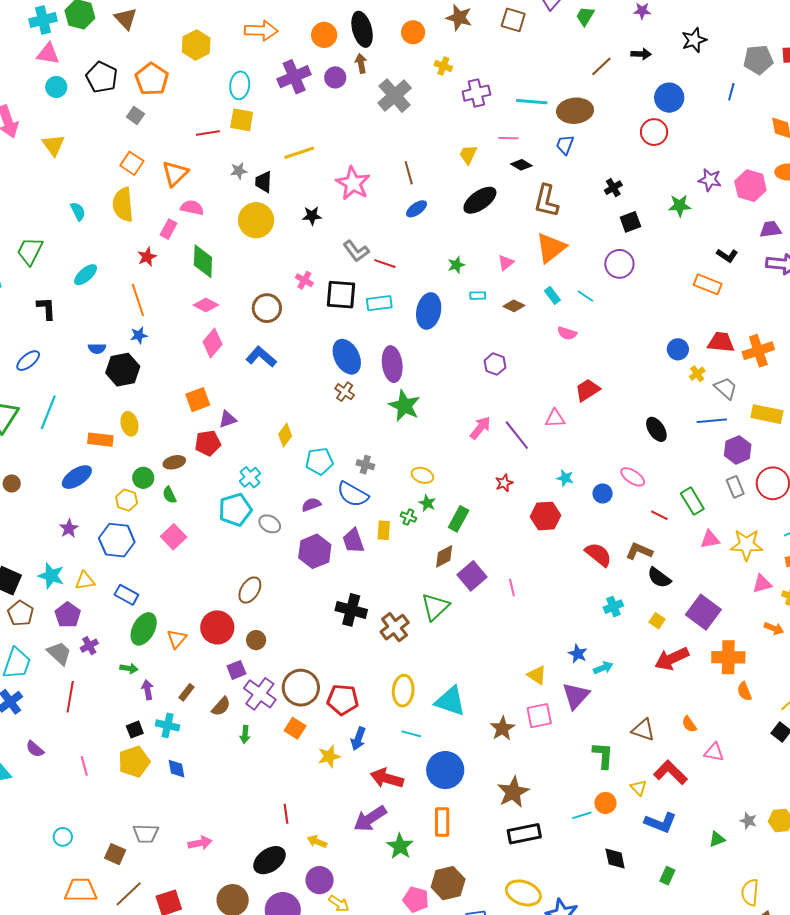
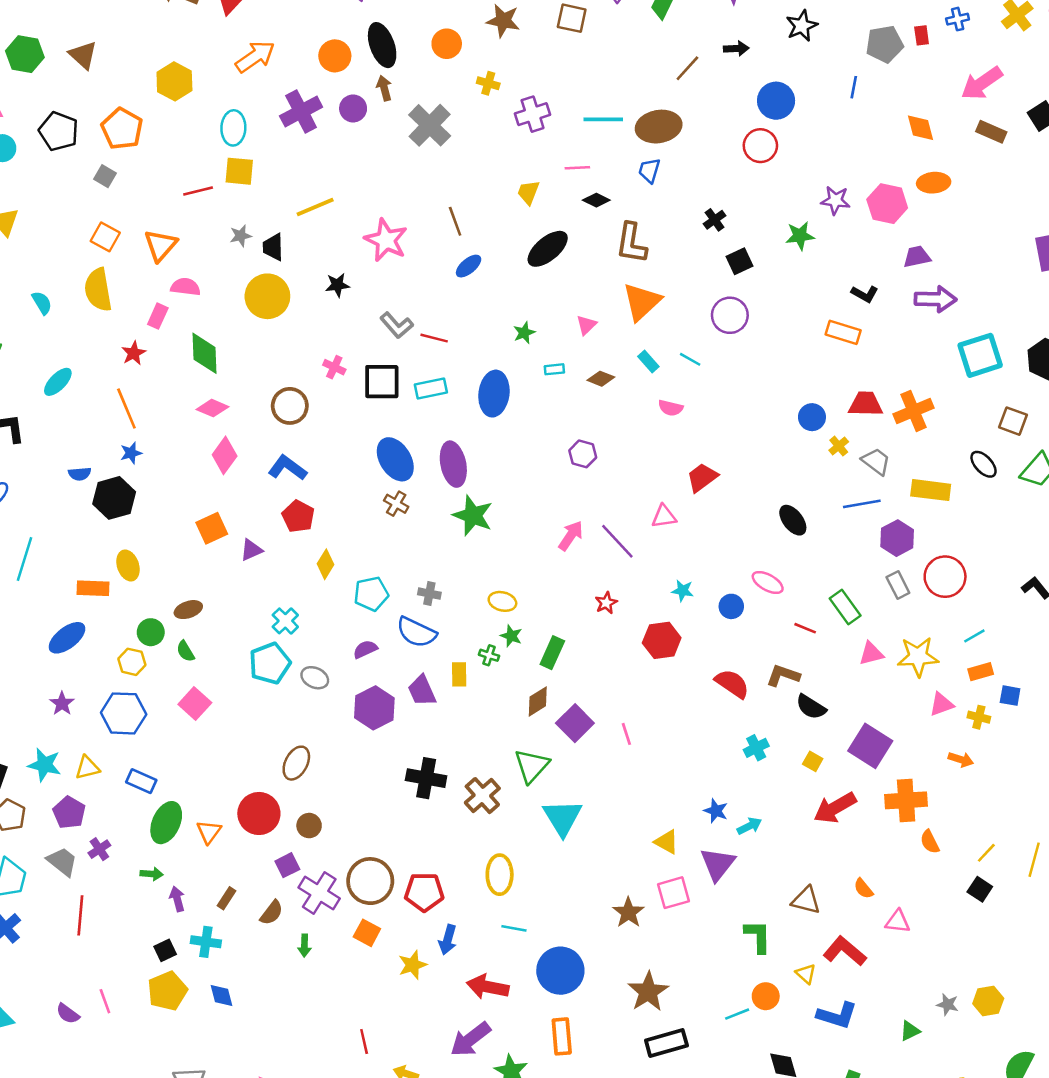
orange arrow: (261, 31) -> (255, 57), turned -32
red pentagon: (208, 443) -> (298, 516), moved, turned -30
cyan triangle: (450, 701) -> (562, 818), moved, turned 44
purple semicircle: (35, 749) -> (68, 1014), moved

